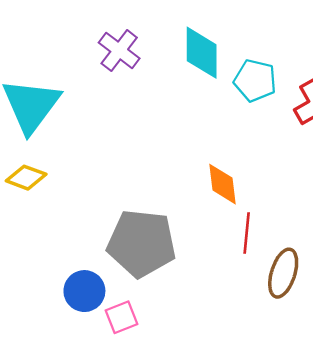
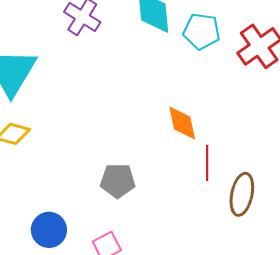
gray pentagon: (142, 243) -> (118, 181), size x0.6
blue circle: (84, 291) -> (49, 230), moved

